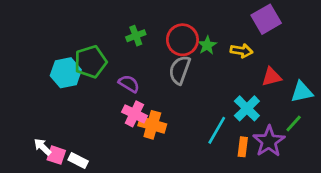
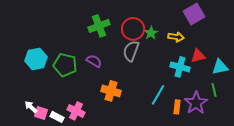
green cross: (136, 36) -> (99, 26), size x1.5
green pentagon: (91, 62) -> (65, 65), moved, turned 30
cyan hexagon: (66, 73) -> (36, 59), moved
cyan cross: (247, 108) -> (180, 67), moved, turned -30
pink cross: (134, 114) -> (76, 111), moved
green line: (294, 123) -> (214, 90), turned -56

